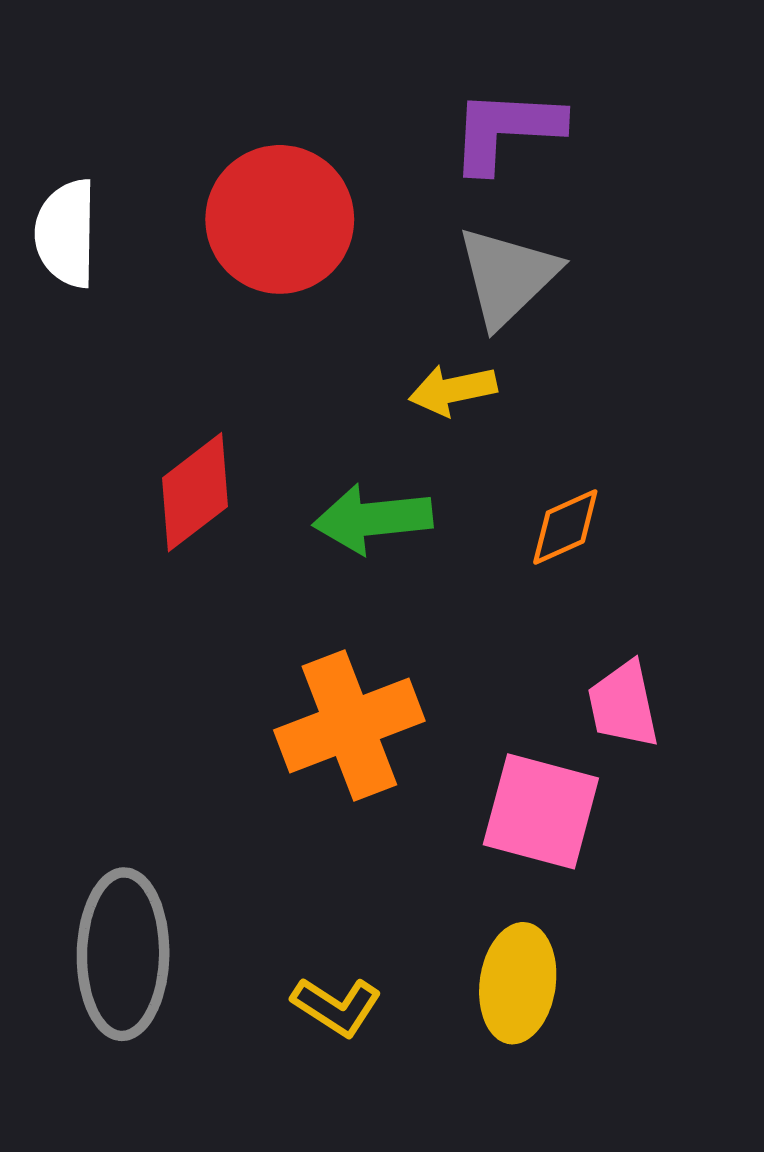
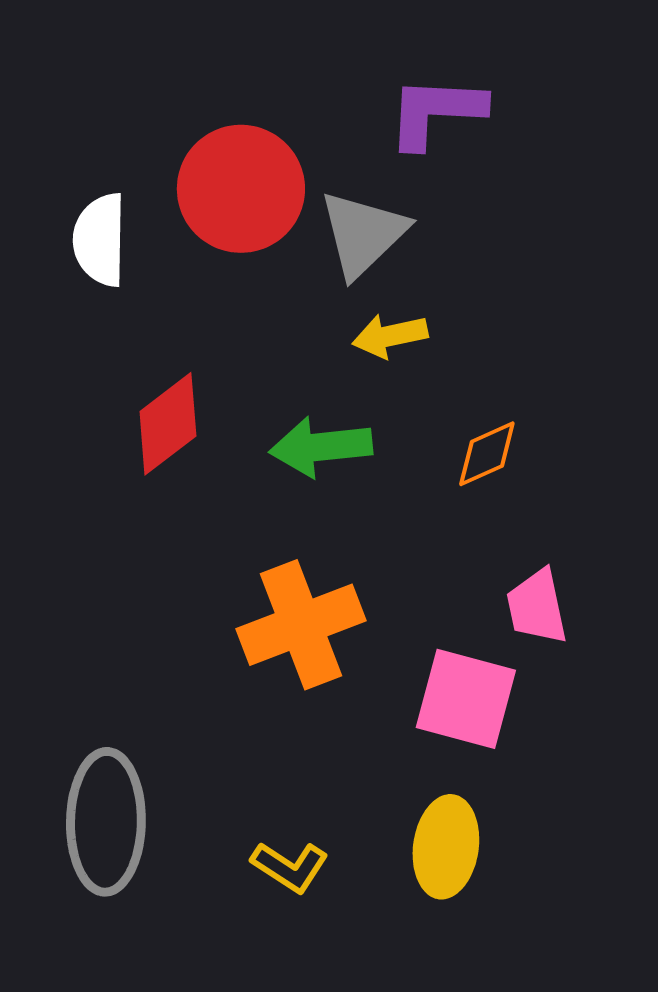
white semicircle: (66, 233) -> (100, 240), moved
gray triangle: (507, 276) -> (363, 234), moved

